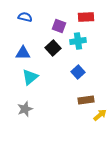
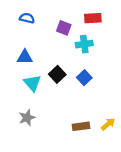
black square: (53, 48) -> (57, 74), moved
cyan triangle: (30, 77) -> (32, 83), turned -30
brown rectangle: (86, 100) -> (81, 126), moved

